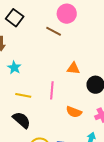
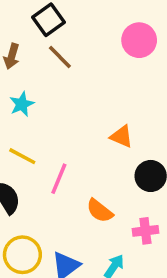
brown line: (54, 31) -> (60, 57), moved
pink line: (52, 90) -> (59, 179), moved

